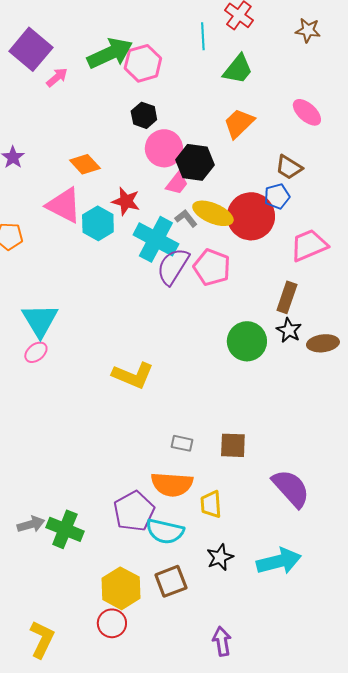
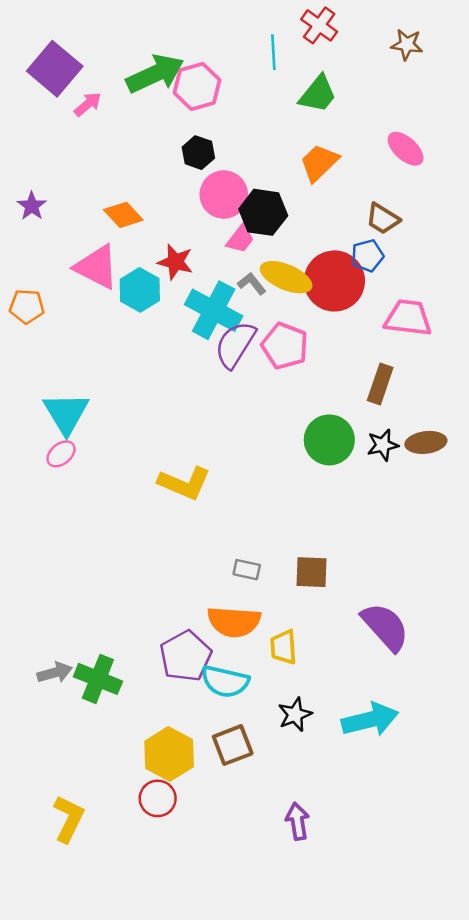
pink trapezoid: (309, 245) -> (408, 318), turned 30
black star: (289, 330) -> (383, 445), moved, turned 30

